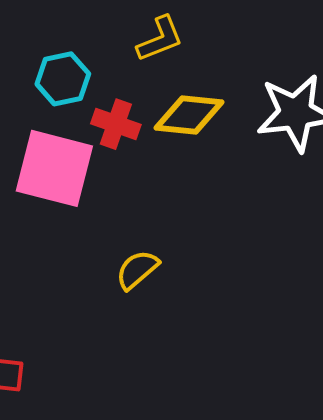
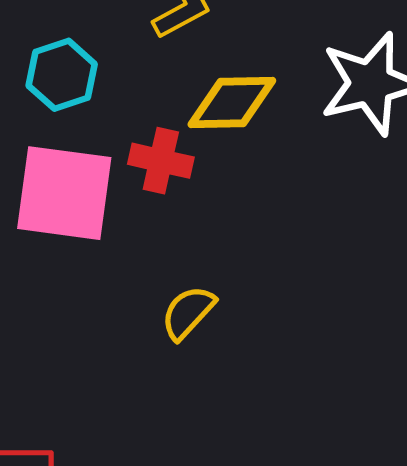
red cross: (116, 124) -> (161, 161), moved

